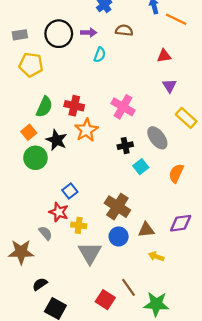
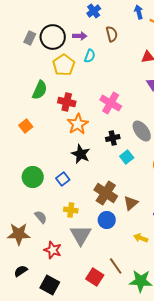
brown semicircle: (124, 30) -> (112, 34), turned 70
gray rectangle: (20, 35) -> (30, 38), moved, turned -56
yellow pentagon: (31, 65) -> (64, 65), moved, turned 30
green semicircle: (44, 107) -> (40, 90), moved
black star: (57, 140) -> (81, 154), moved
green circle: (35, 158) -> (33, 177), moved
red star: (59, 212) -> (53, 250), moved
brown triangle: (146, 230) -> (131, 203), moved, turned -35
black semicircle: (40, 284) -> (21, 271), moved

